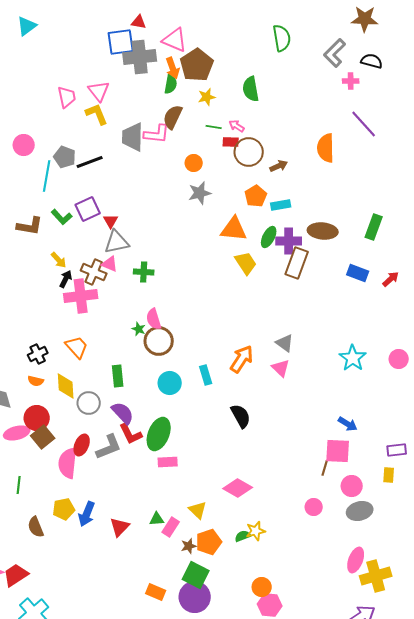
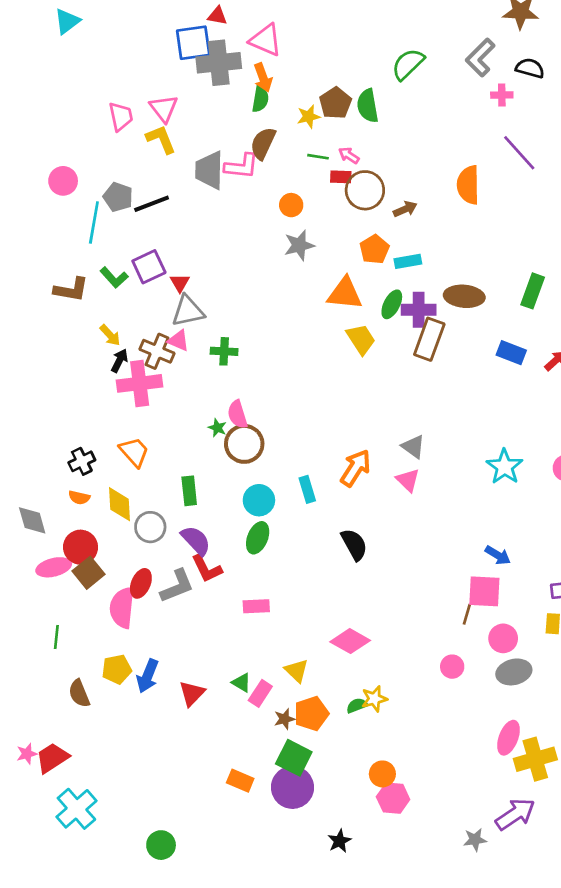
green semicircle: (282, 38) -> (408, 64), moved, turned -124
brown pentagon: (197, 65) -> (335, 103), moved, size x0.7
green ellipse: (159, 434) -> (258, 538), moved, size x0.7
green triangle: (157, 519) -> (242, 683), turned 35

